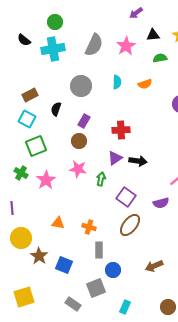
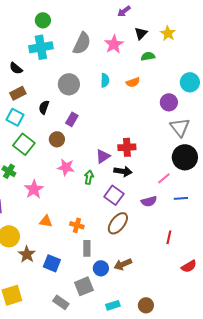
black triangle: (153, 35) -> (141, 33), turned -40
black semicircle: (24, 40) -> (16, 68), moved
red cross: (121, 130) -> (127, 147), moved
brown circle: (79, 141) -> (57, 139), moved
green square: (36, 146) -> (24, 144), turned -30
black arrow: (138, 161) -> (123, 171), moved
pink star: (46, 180) -> (34, 189), moved
brown arrow: (154, 266) -> (123, 264), moved
cyan rectangle: (125, 307) -> (113, 305), turned 48
brown circle: (168, 307) -> (146, 305), moved

